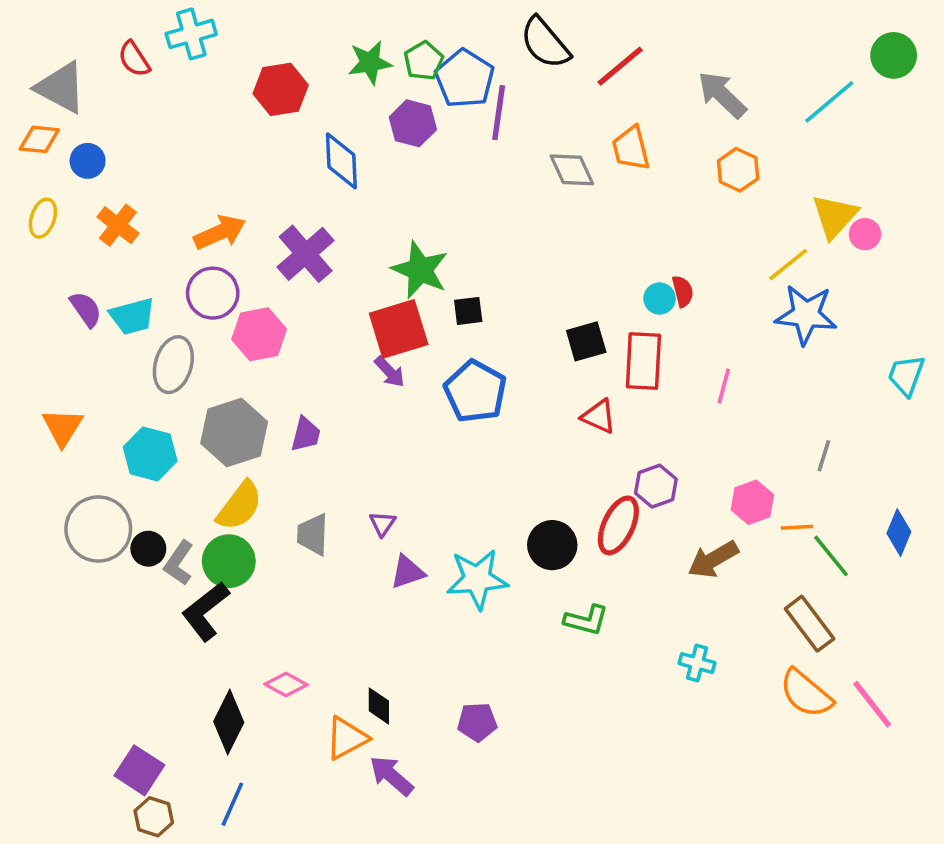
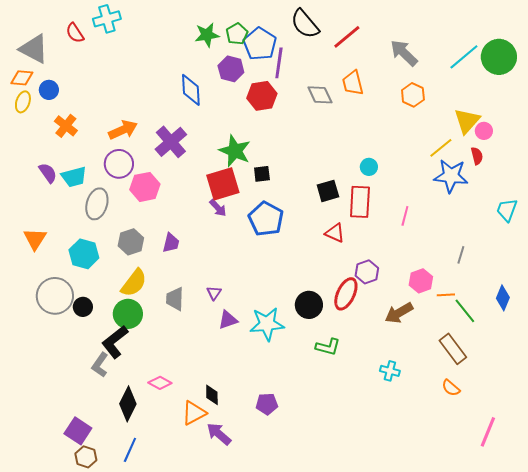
green circle: (894, 55) -> (499, 57), moved, size x1.4
red hexagon: (281, 89) -> (262, 96), moved
yellow ellipse: (43, 218) -> (23, 102), moved
red semicircle: (683, 291) -> (477, 156), moved
gray hexagon: (234, 433) -> (131, 242), size x0.7
gray L-shape: (179, 563) -> (100, 365), moved
orange semicircle: (806, 693) -> (451, 388), size x0.6
pink line: (872, 704) -> (488, 432), moved, turned 60

